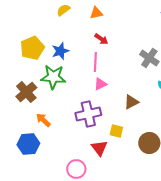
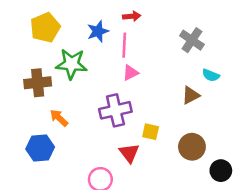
red arrow: (101, 39) -> (132, 16), turned -40
blue star: (60, 51) -> (98, 31), moved
brown cross: (26, 92) -> (38, 83), turned 35
brown triangle: (131, 102) -> (191, 95), moved

